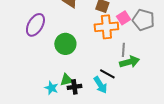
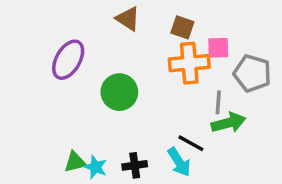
pink square: (123, 18) -> (218, 48), turned 32
gray pentagon: (143, 20) -> (252, 73), moved
green triangle: (66, 80) -> (75, 162), moved

